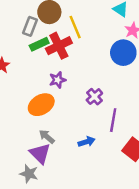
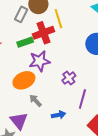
green rectangle: (39, 44) -> (25, 42), moved
purple star: (58, 80) -> (40, 61), size x1.5
gray arrow: (47, 137) -> (35, 101), moved

